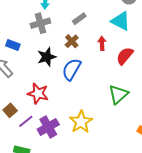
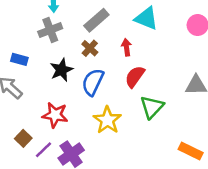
gray rectangle: (79, 19) -> (96, 20), size x1.5
red semicircle: (125, 56) -> (135, 77), moved
yellow star: (81, 122) -> (107, 120), moved

